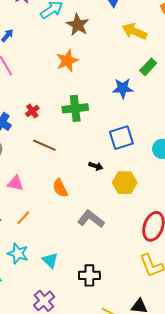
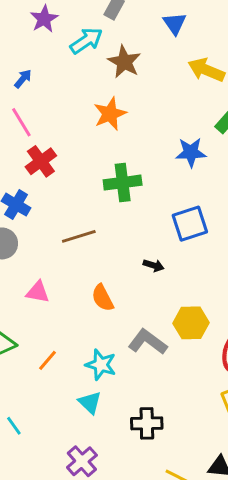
red cross: (32, 111) -> (41, 161), moved, size x1.5
brown line: (44, 145) -> (79, 236), turned -40
yellow hexagon: (125, 183) -> (191, 323), moved
orange line: (23, 218) -> (47, 360), moved
cyan star: (18, 253) -> (101, 365), moved

